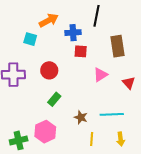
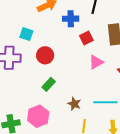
cyan square: (30, 39) -> (26, 34), moved
red square: (81, 51) -> (86, 38), moved, turned -32

